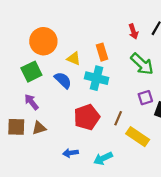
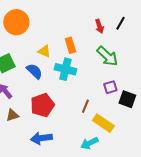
orange circle: (43, 41) -> (16, 22), moved
red pentagon: (87, 117) -> (42, 105), moved
blue arrow: (70, 153) -> (41, 138), size x1.5
cyan arrow: (103, 158) -> (89, 143), moved

